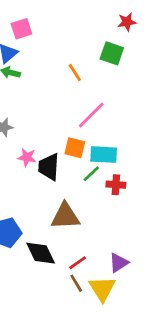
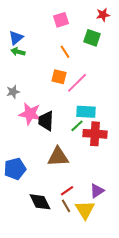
pink square: (21, 29) -> (61, 20), moved
orange square: (75, 148) -> (59, 77), moved
pink star: (27, 157) -> (30, 114), size x1.6
red cross: (116, 185) -> (95, 134), size x1.6
black diamond: (41, 253) -> (40, 202), moved

